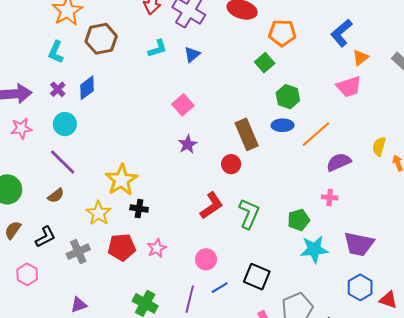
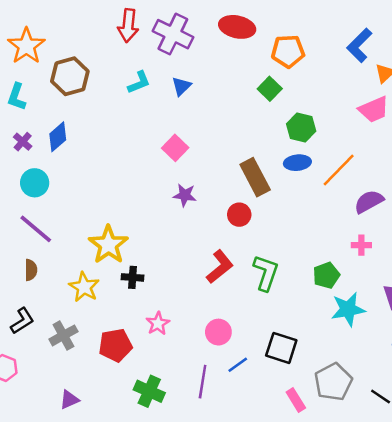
purple star: (188, 144) -> (185, 195), turned -30
brown semicircle: (56, 196) -> (31, 270), turned -48
red pentagon: (122, 247) -> (115, 345), moved

